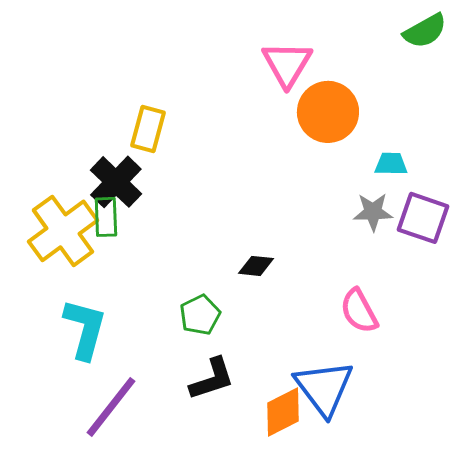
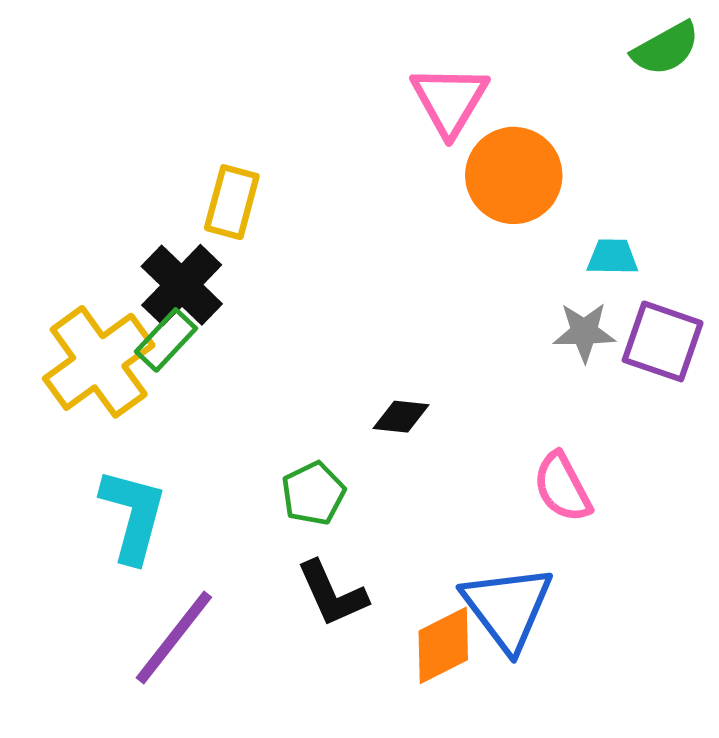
green rectangle: (106, 217) -> (166, 340), turned 45
black L-shape: (212, 379) -> (332, 594), turned 84

